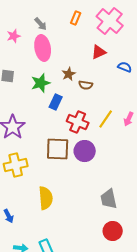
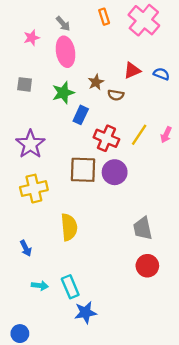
orange rectangle: (76, 18) -> (104, 17), turned -40
red triangle: (99, 52) -> (132, 70), moved

